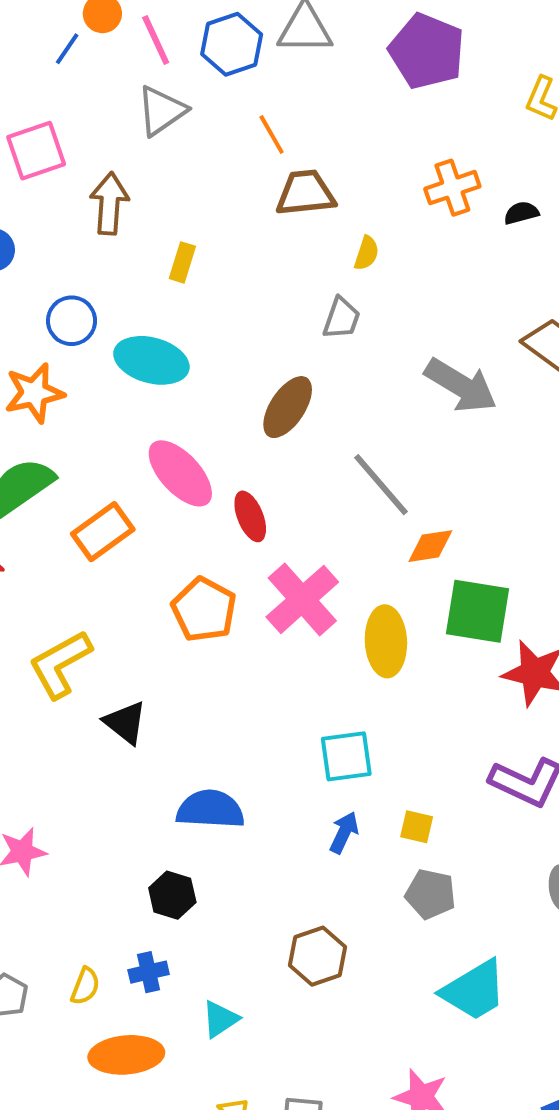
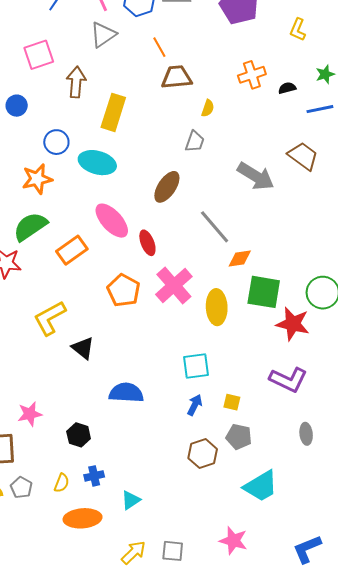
yellow rectangle: (182, 262) -> (113, 112), size x1.8
black hexagon: (172, 895) -> (79, 435), moved
brown hexagon: (318, 956) -> (203, 454), moved

